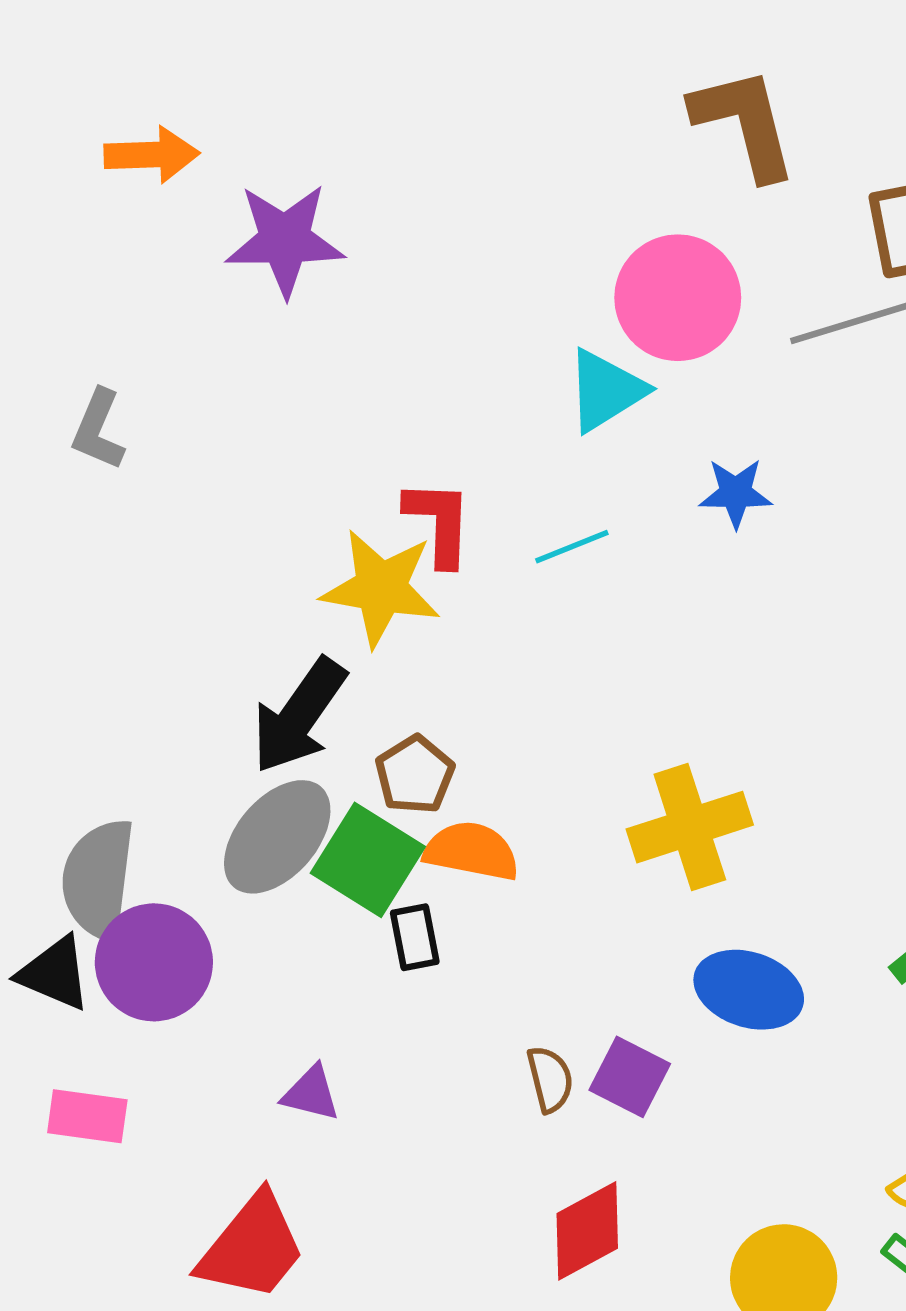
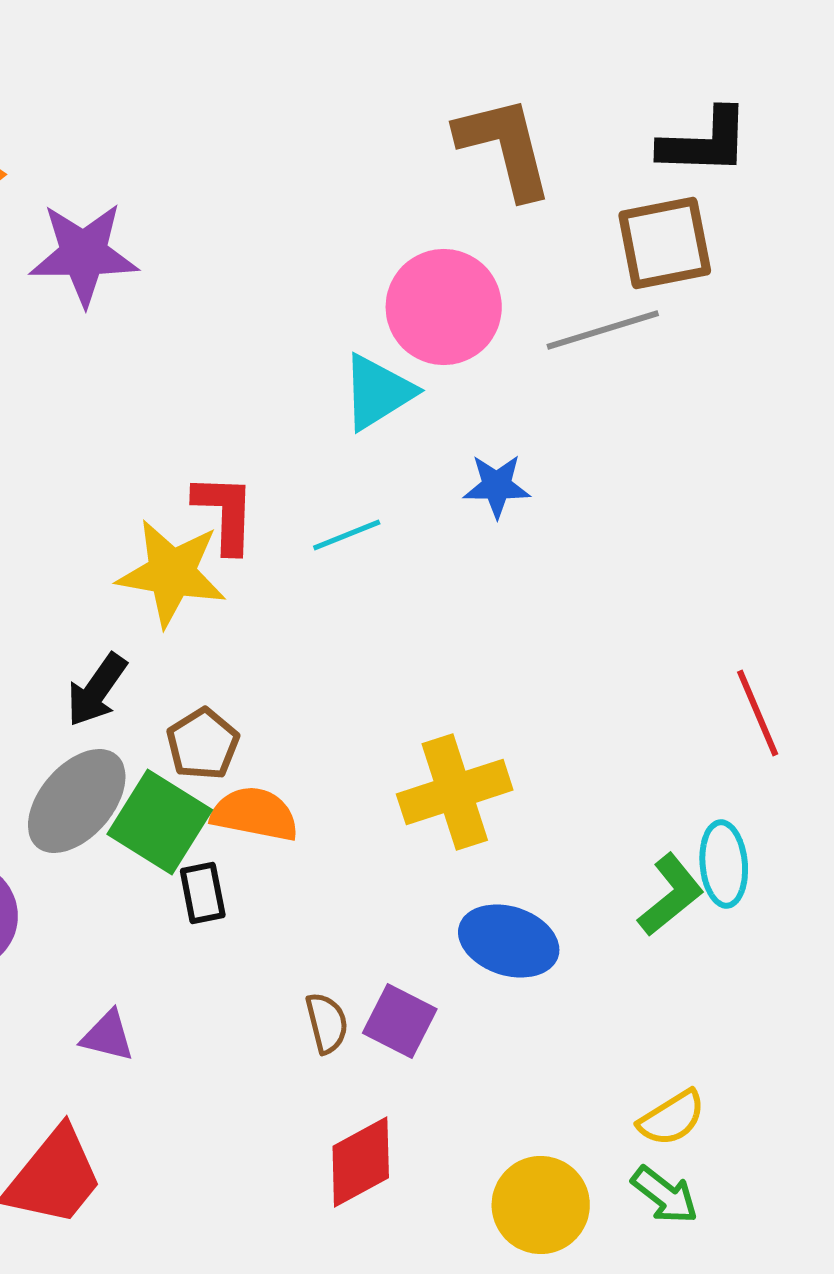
black arrow: (299, 716) -> (97, 690), size x0.7

